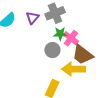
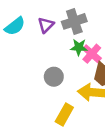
gray circle: (52, 50) -> (54, 77), moved

